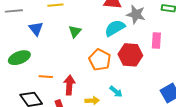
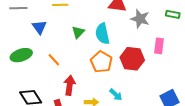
cyan semicircle: (115, 28) -> (102, 34), moved, turned -75
orange line: (46, 77) -> (54, 60), moved, turned 40

